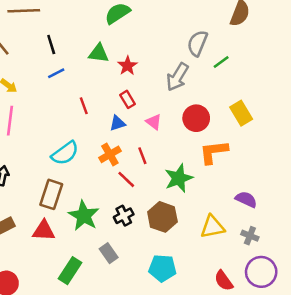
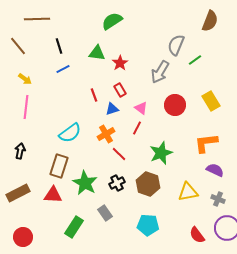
red line: (84, 106) -> (94, 95), moved
orange L-shape: (214, 152) -> (206, 143), moved
red line: (142, 156) -> (137, 128), moved, turned 48

